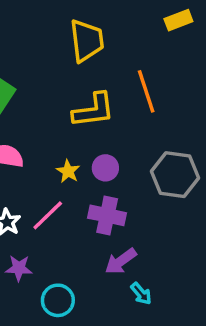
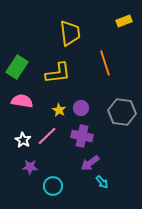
yellow L-shape: (94, 110) -> (58, 73), moved

